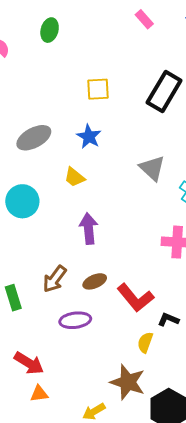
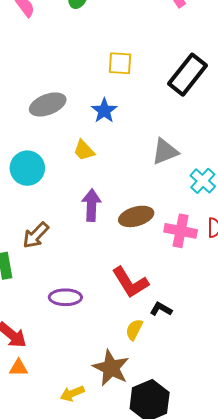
gray triangle: (152, 168) -> (165, 151), turned 48
brown arrow: (55, 279) -> (36, 235), moved
brown ellipse: (95, 281) -> (136, 216), moved, size x1.4

